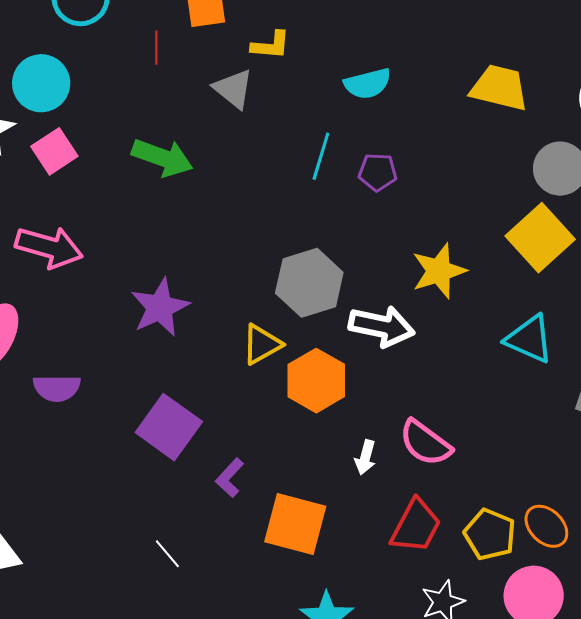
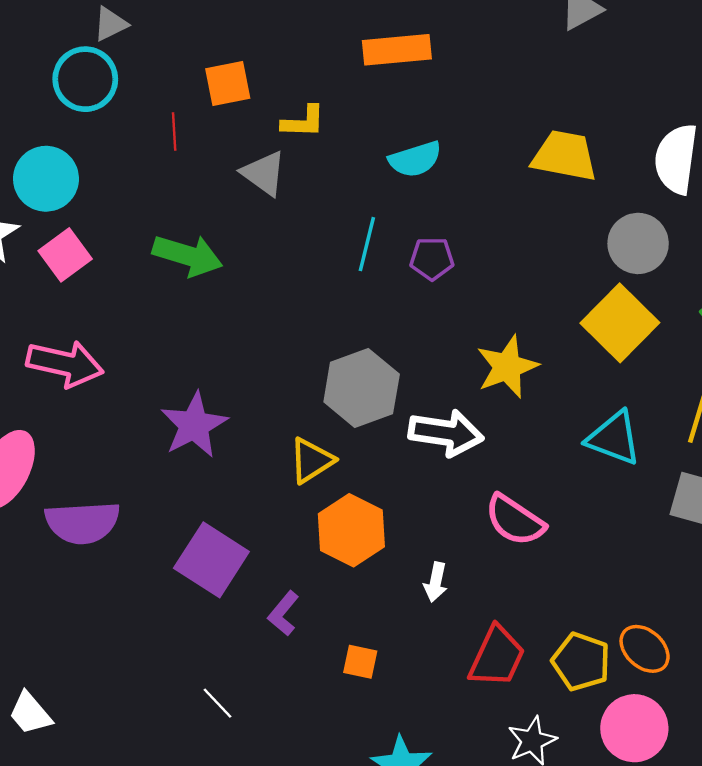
orange hexagon: (316, 381) -> (351, 530), moved
purple semicircle: (57, 388) -> (82, 523), size x1.4
pink semicircle: (425, 443) -> (515, 520), moved
orange square: (295, 524) -> (360, 662), size x0.5

